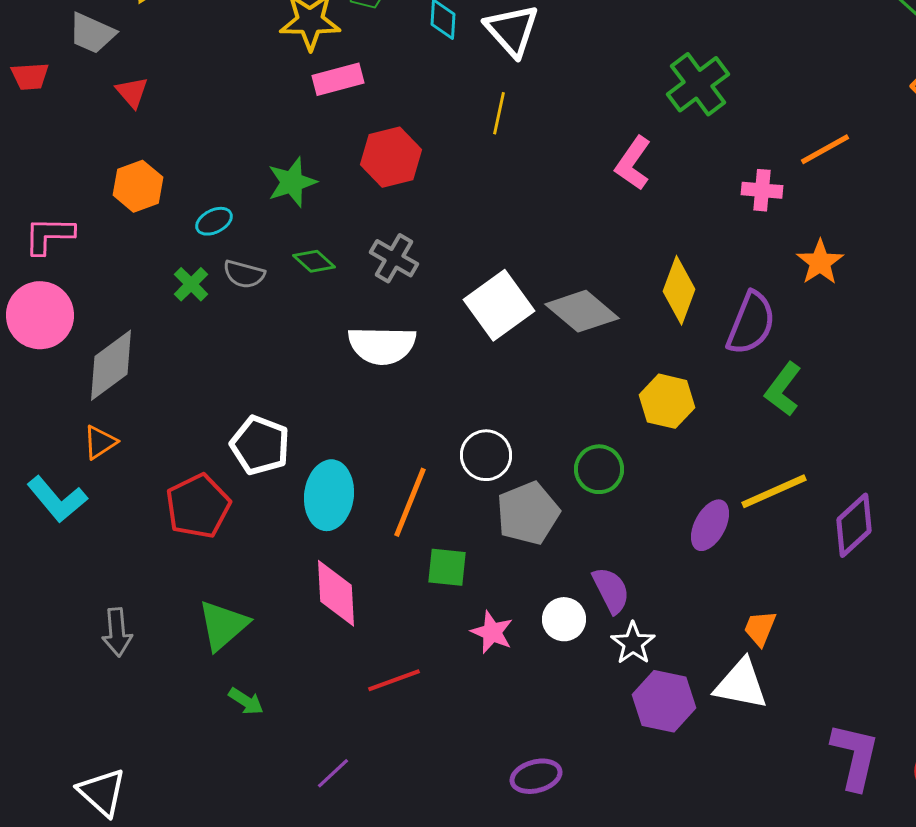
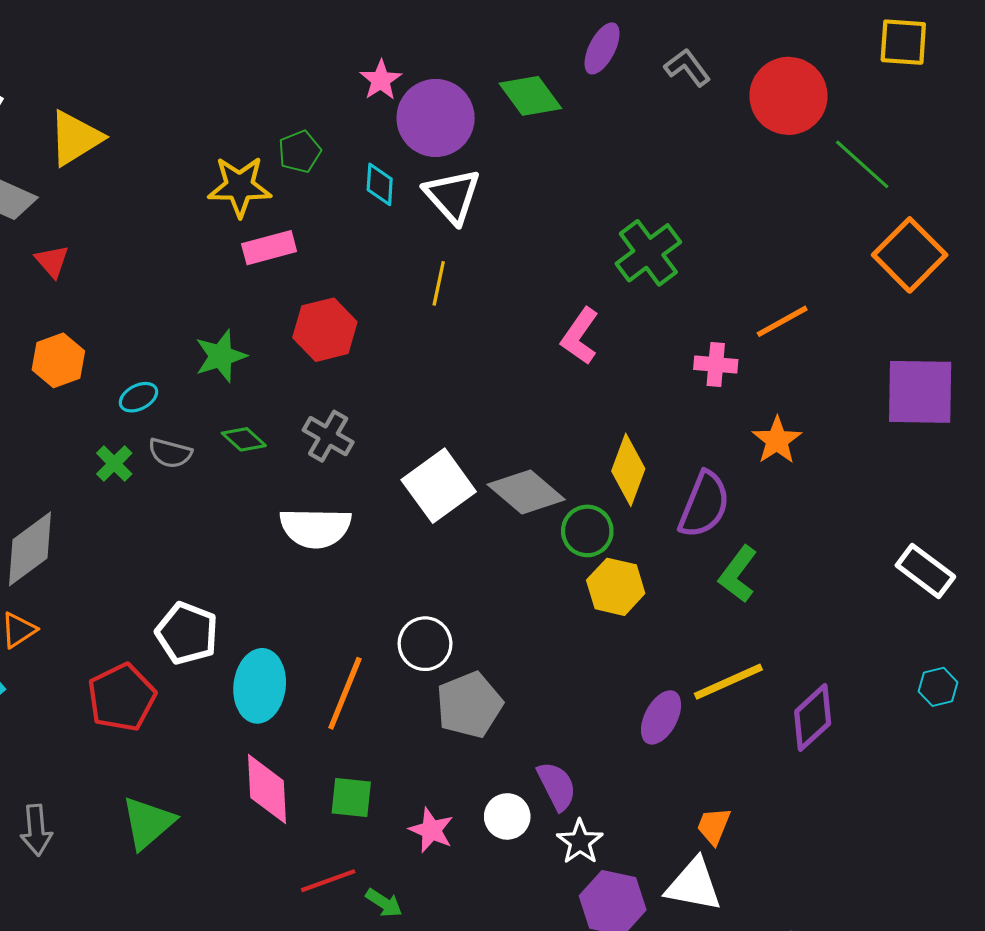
green circle: (599, 469) -> (587, 531), moved
green square: (447, 567) -> (351, 797), moved
green arrow: (246, 701) -> (384, 903), moved

